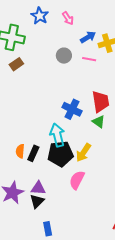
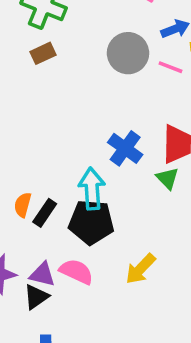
gray circle: (64, 56) -> (128, 53), size x1.5
yellow arrow: (83, 153) -> (140, 269), moved
pink semicircle: (77, 180) -> (76, 272), moved, turned 78

